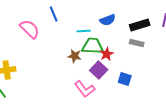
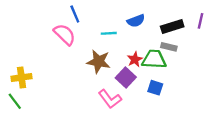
pink semicircle: (30, 29) -> (65, 34), moved
green trapezoid: (93, 46) -> (154, 59), moved
brown star: (75, 56) -> (99, 62), size x1.5

